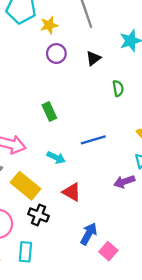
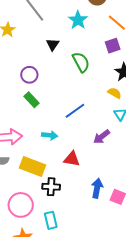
purple circle: (56, 54) -> (29, 75), moved
green semicircle: (118, 88) -> (81, 62), size x1.5
purple arrow: (124, 182) -> (102, 137), moved

